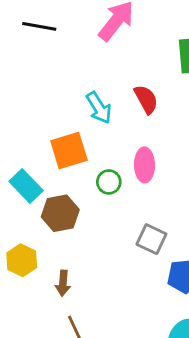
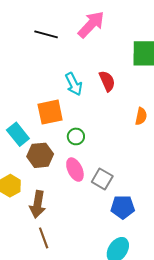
black line: (39, 26) -> (46, 34), moved
pink ellipse: (144, 165) -> (75, 170), moved, turned -30
brown arrow: (63, 283) -> (38, 204), size x1.5

